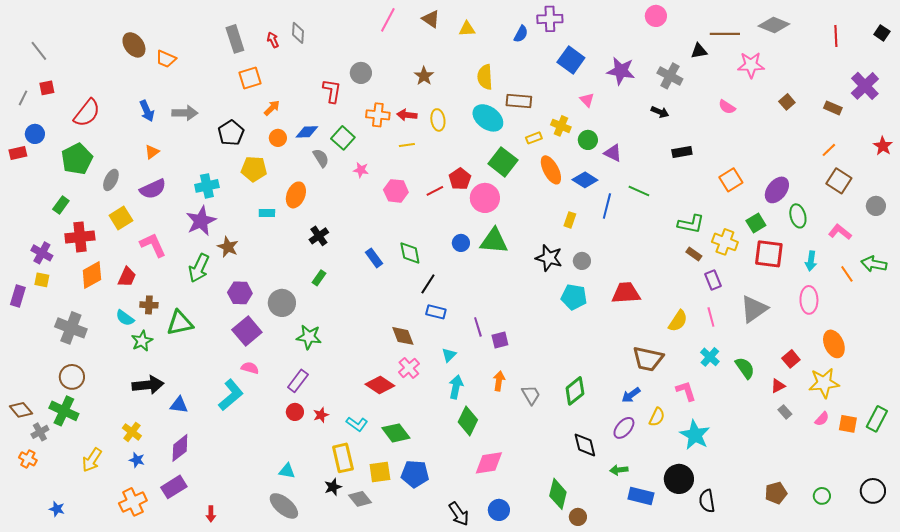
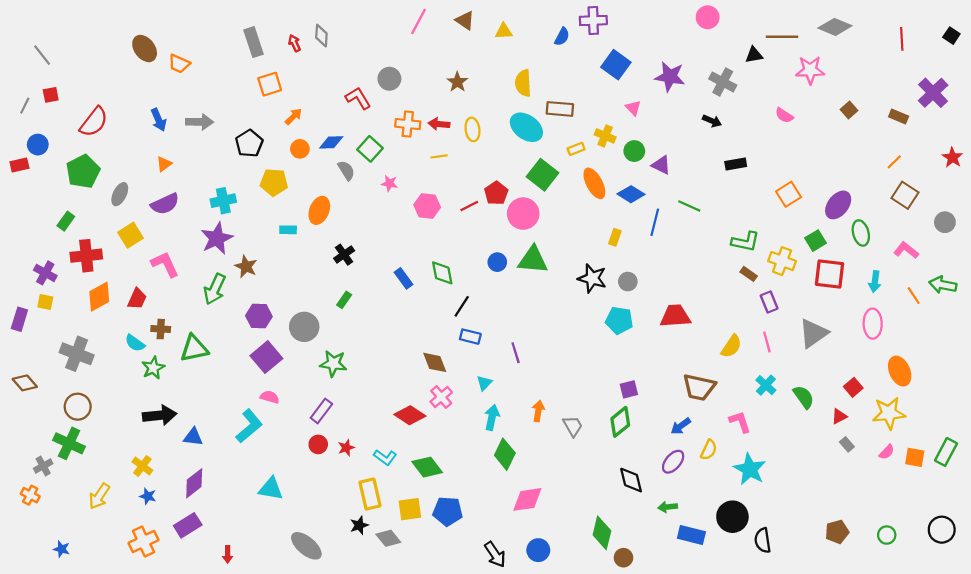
red L-shape: (332, 91) -> (358, 98), turned -40
purple square: (500, 340) -> (629, 389), moved
brown diamond: (21, 410) -> (25, 383), moved
cyan triangle: (287, 471) -> (271, 489), moved, size x1.4

